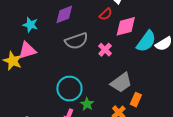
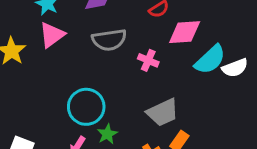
pink triangle: (27, 50) -> (52, 35), moved, turned -30
pink cross: (105, 50) -> (148, 60), turned -32

